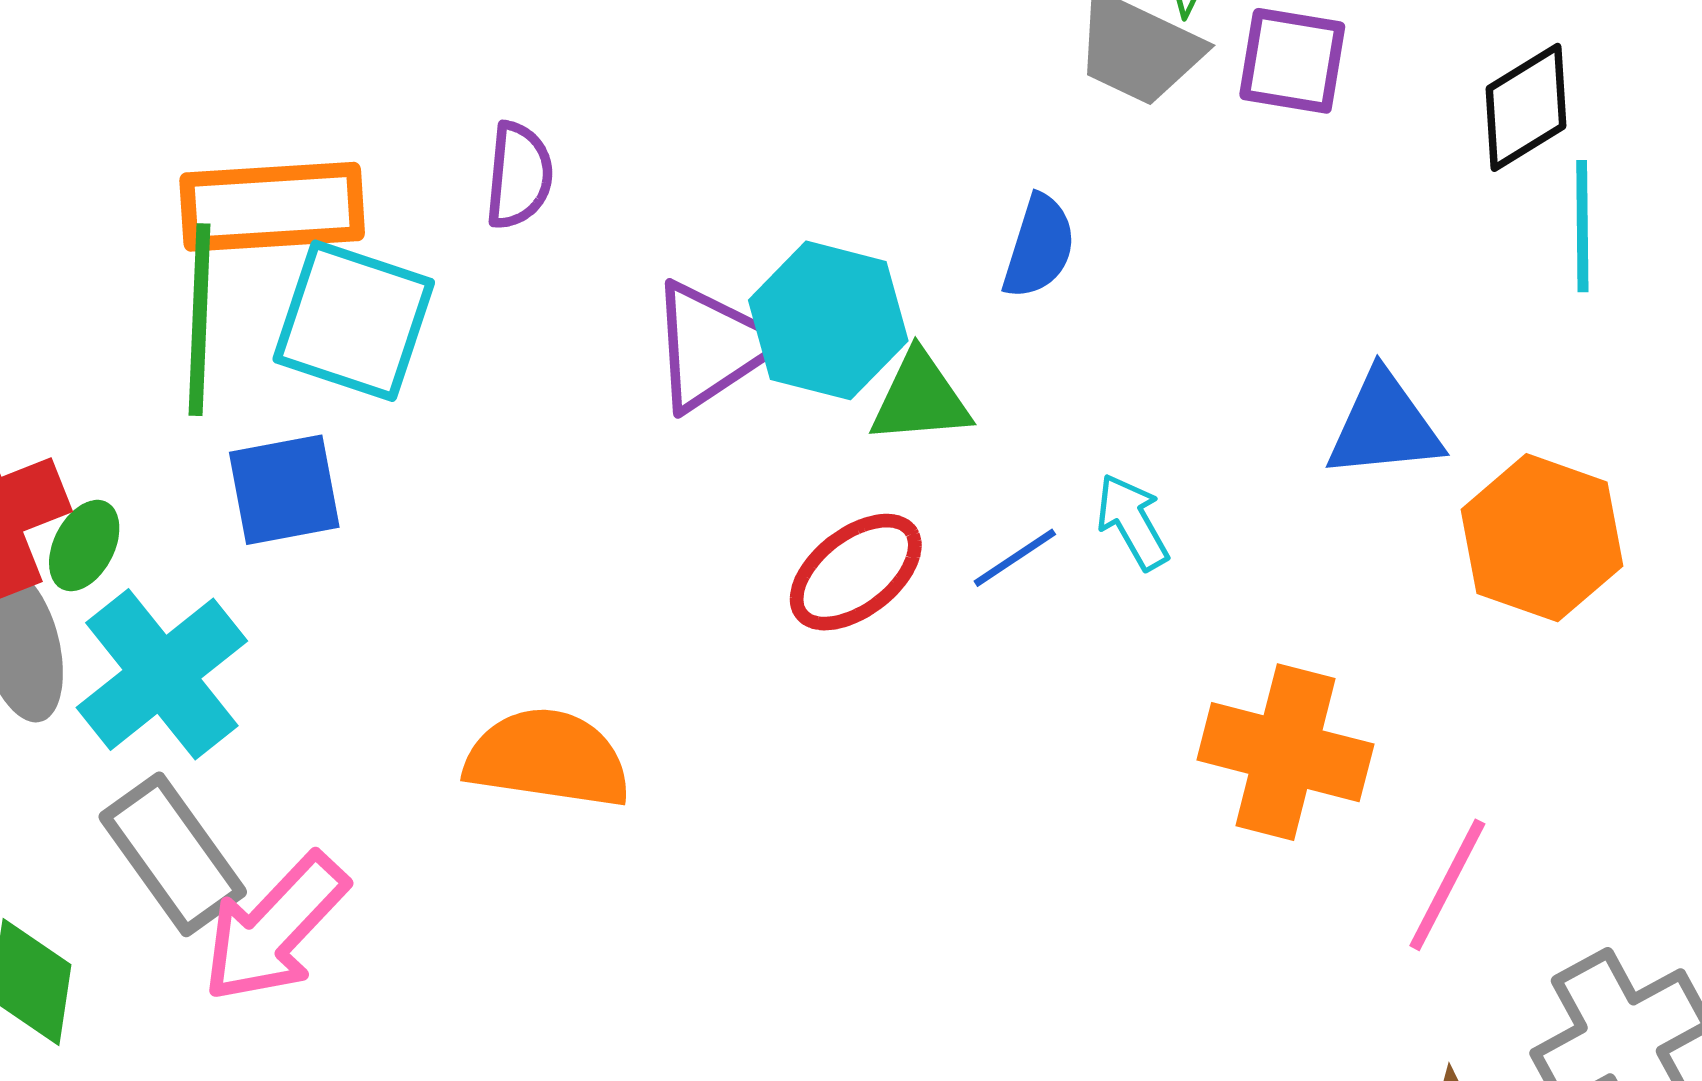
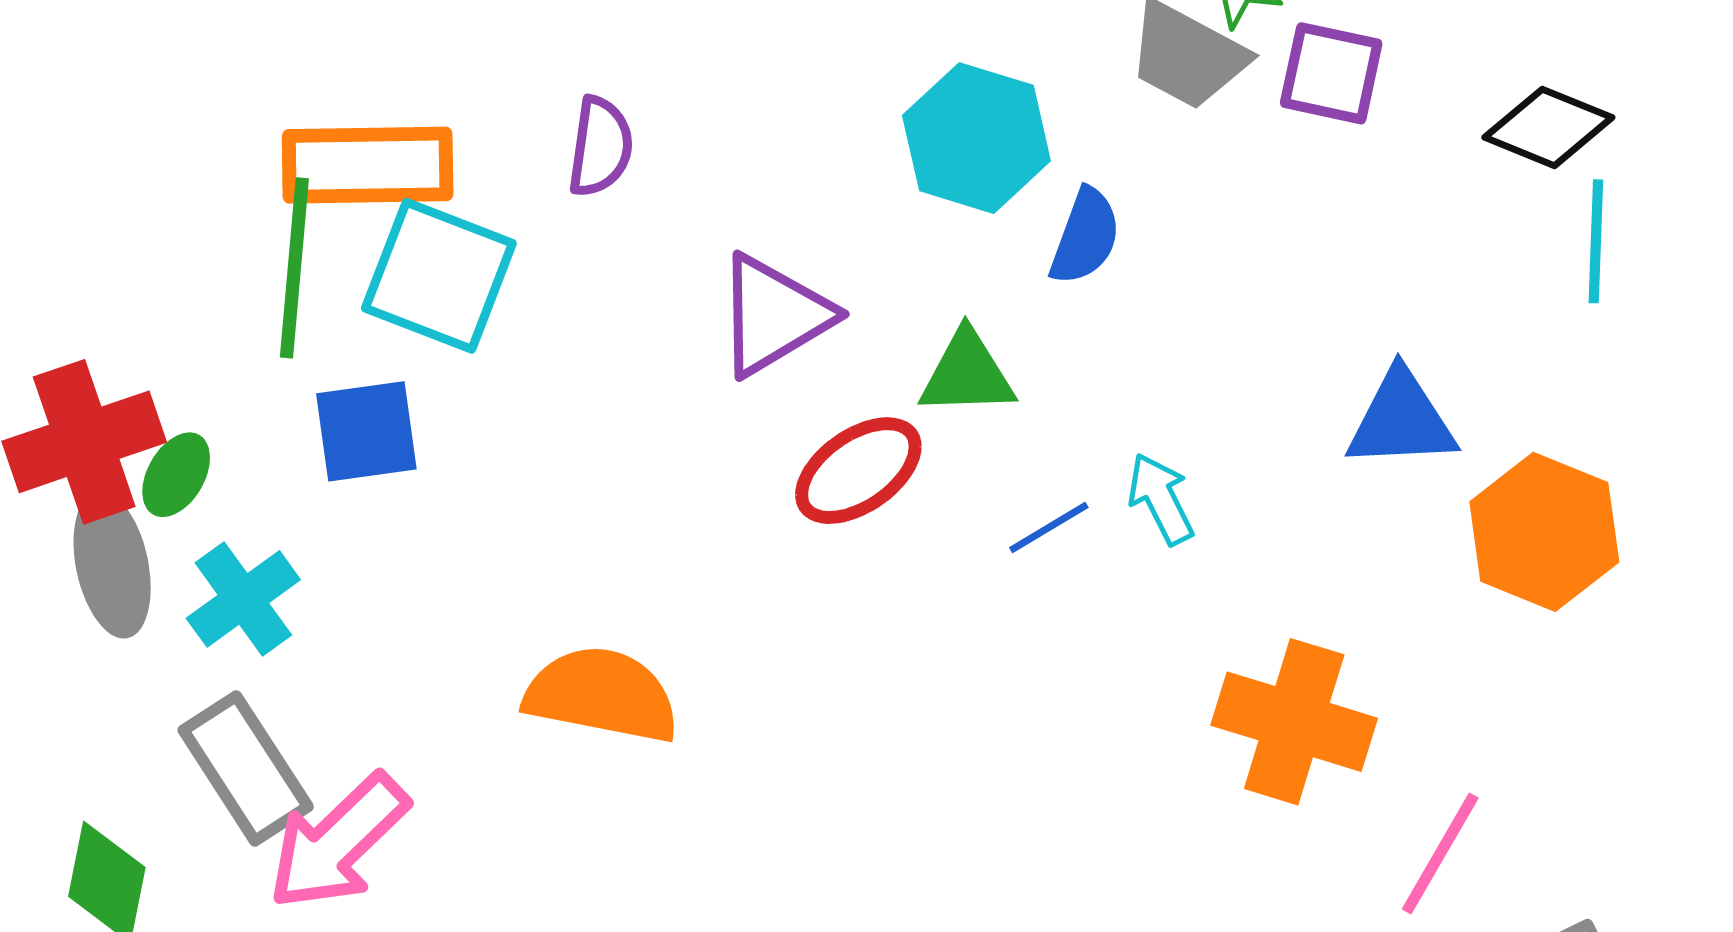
black diamond: (1526, 107) -> (1548, 127), turned 51
cyan hexagon: (828, 320) -> (976, 138), moved
red ellipse: (856, 572) -> (858, 471), moved
cyan cross: (162, 674) -> (243, 599), size x0.7

